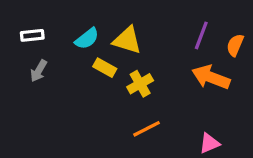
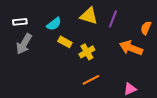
purple line: (201, 35) -> (113, 19), moved
yellow triangle: (127, 40) -> (89, 16), moved
gray arrow: (39, 71) -> (24, 44), size x1.5

